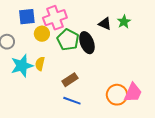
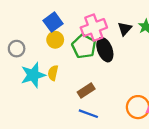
blue square: (27, 17) -> (53, 22), moved, turned -30
pink cross: (55, 18) -> (94, 28), moved
black triangle: (105, 24) -> (125, 29), turned 48

